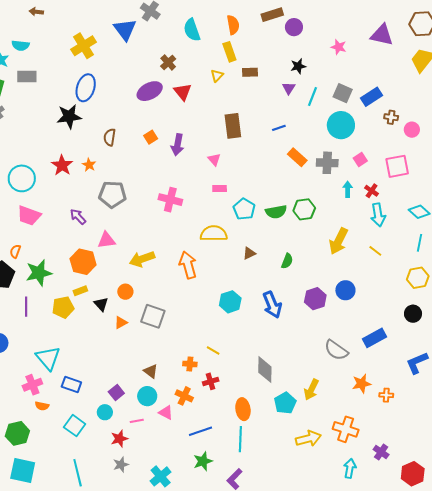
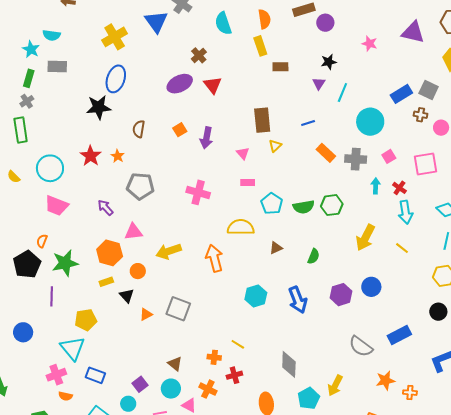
yellow triangle: (217, 76) -> (275, 146), moved
gray square: (343, 93) -> (429, 90), moved
orange circle: (125, 292) -> (138, 271), moved
yellow pentagon: (63, 307) -> (86, 320), moved

